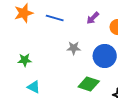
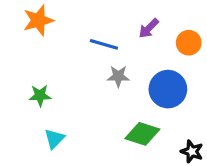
blue line: (55, 18) -> (104, 44), moved
cyan triangle: (34, 87) -> (54, 139), turned 48

